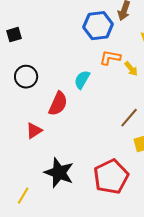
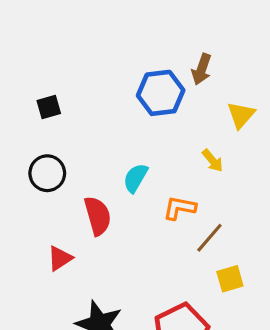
black square: (14, 35) -> (49, 107), moved
orange L-shape: (110, 58) -> (180, 208), moved
red semicircle: (58, 104) -> (98, 216), turned -40

